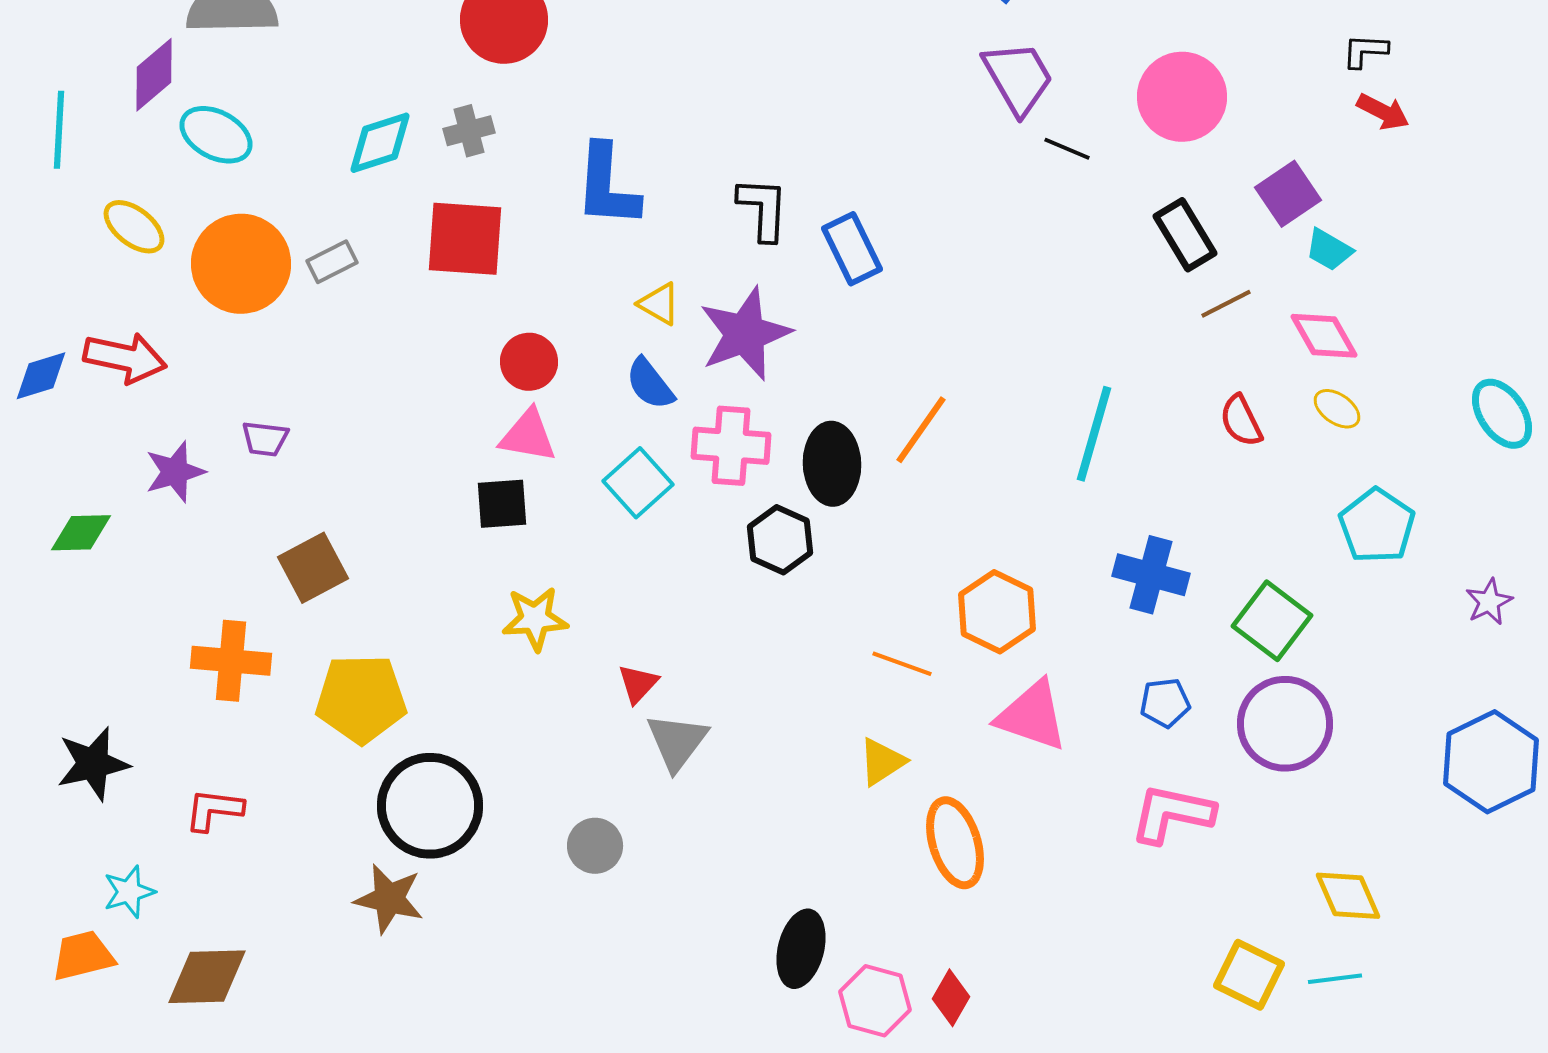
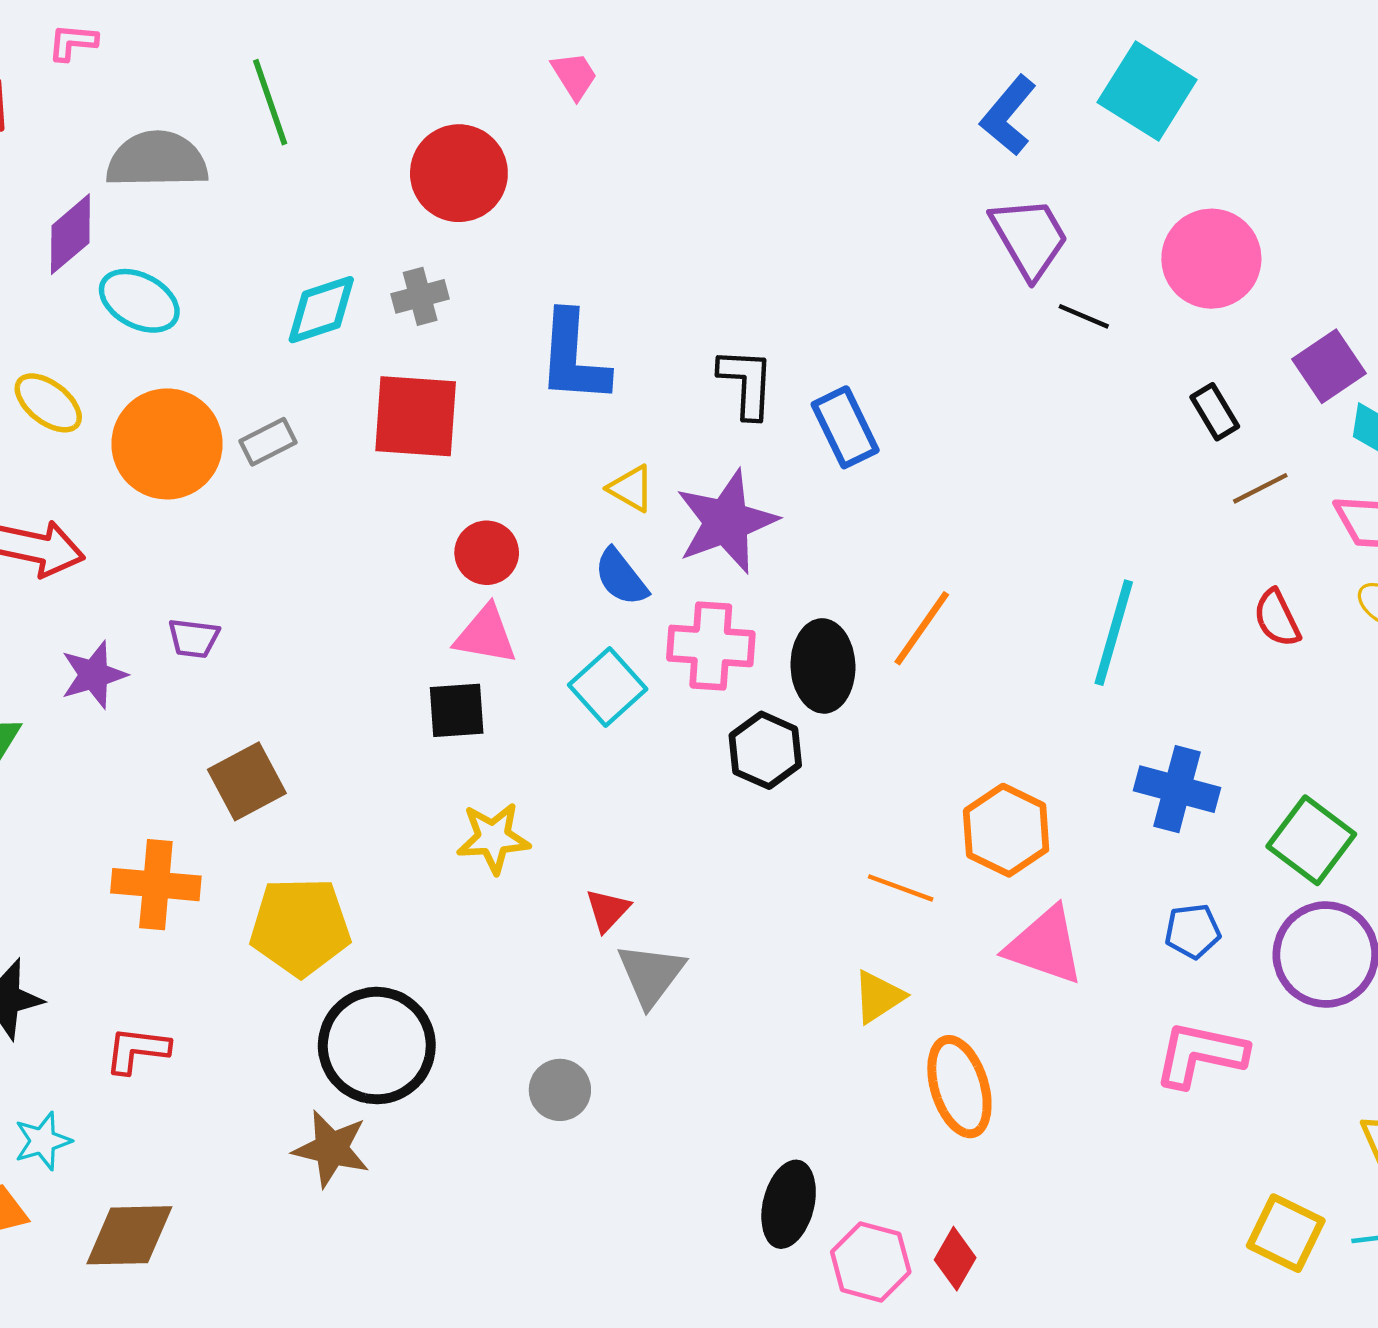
black rectangle: (1185, 235) -> (1215, 412), size x0.7

